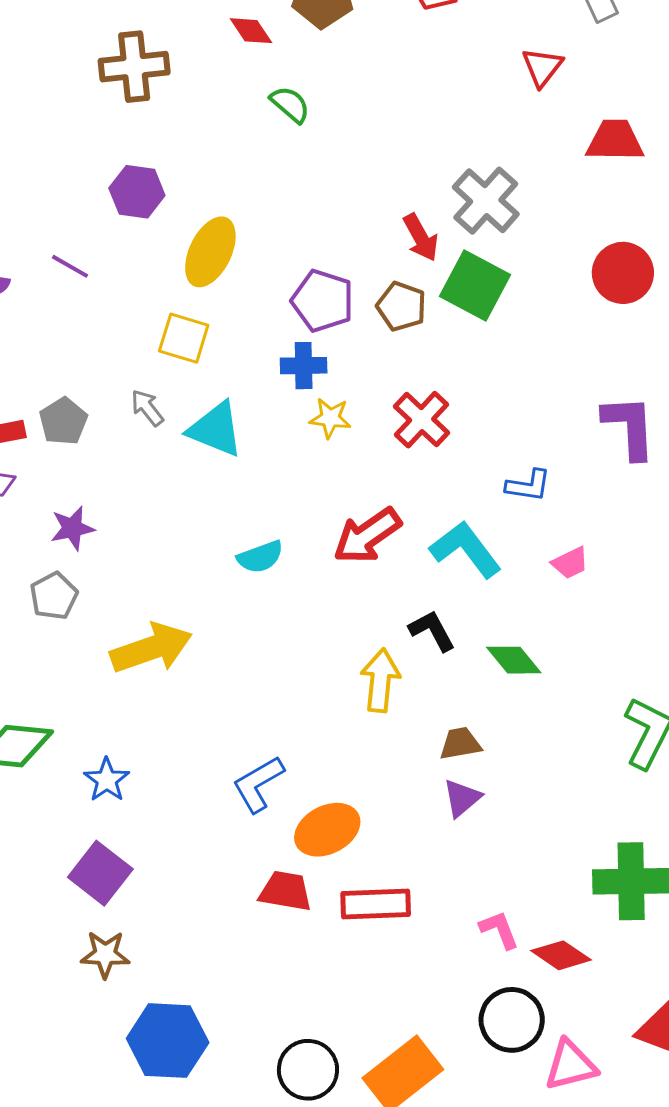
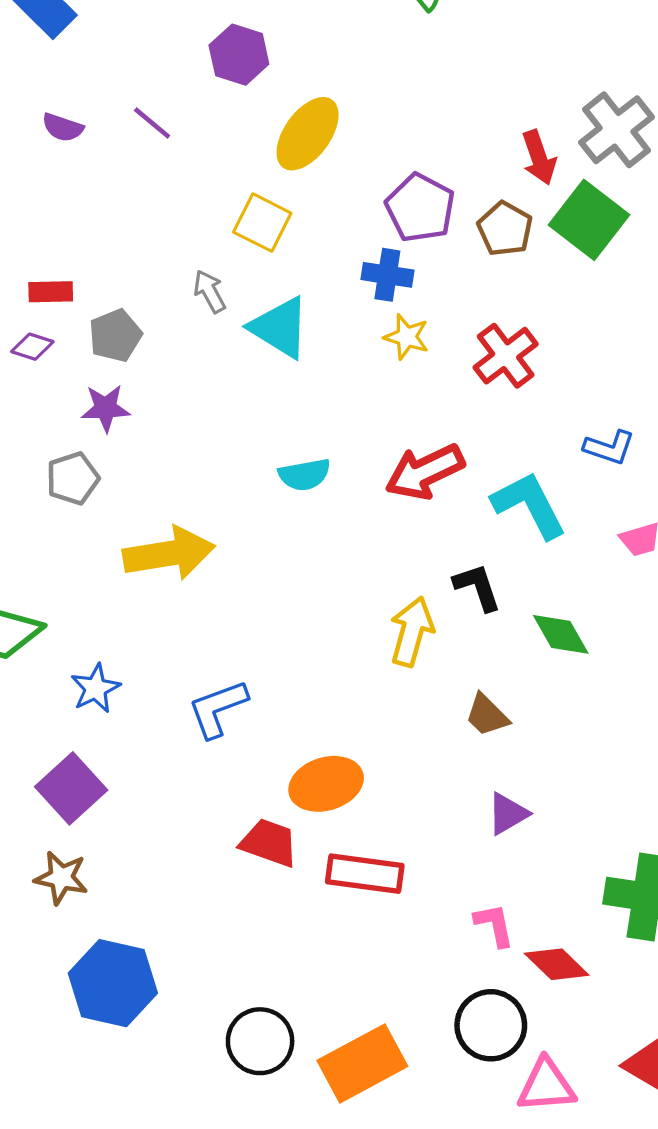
gray pentagon: (63, 421) -> (115, 335), moved
brown trapezoid: (460, 744) -> (487, 715), turned -135
blue L-shape: (258, 784) -> (218, 709), moved
purple triangle: (462, 798) -> (508, 814), moved

